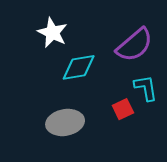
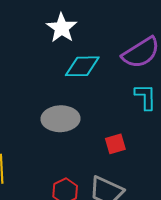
red square: (123, 109) -> (115, 144), moved

